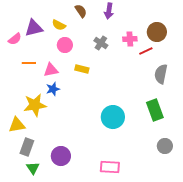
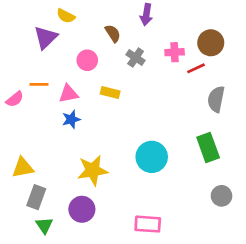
brown semicircle: (81, 11) -> (113, 33), moved
yellow semicircle: (59, 25) -> (66, 16), moved
purple triangle: (34, 28) -> (46, 37), turned -30
pink semicircle: (15, 39) -> (15, 99), moved
yellow star: (35, 105) -> (93, 170), moved

